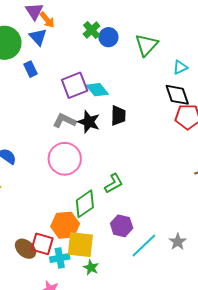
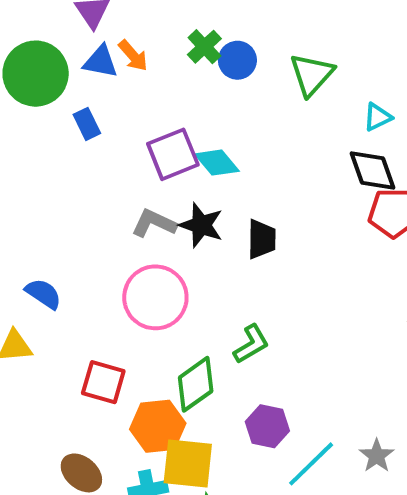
orange arrow: (47, 20) -> (133, 56), moved
blue triangle: (38, 37) -> (101, 62), turned -36
black trapezoid: (118, 116) -> (262, 239), moved
red square: (42, 244) -> (103, 382), moved

